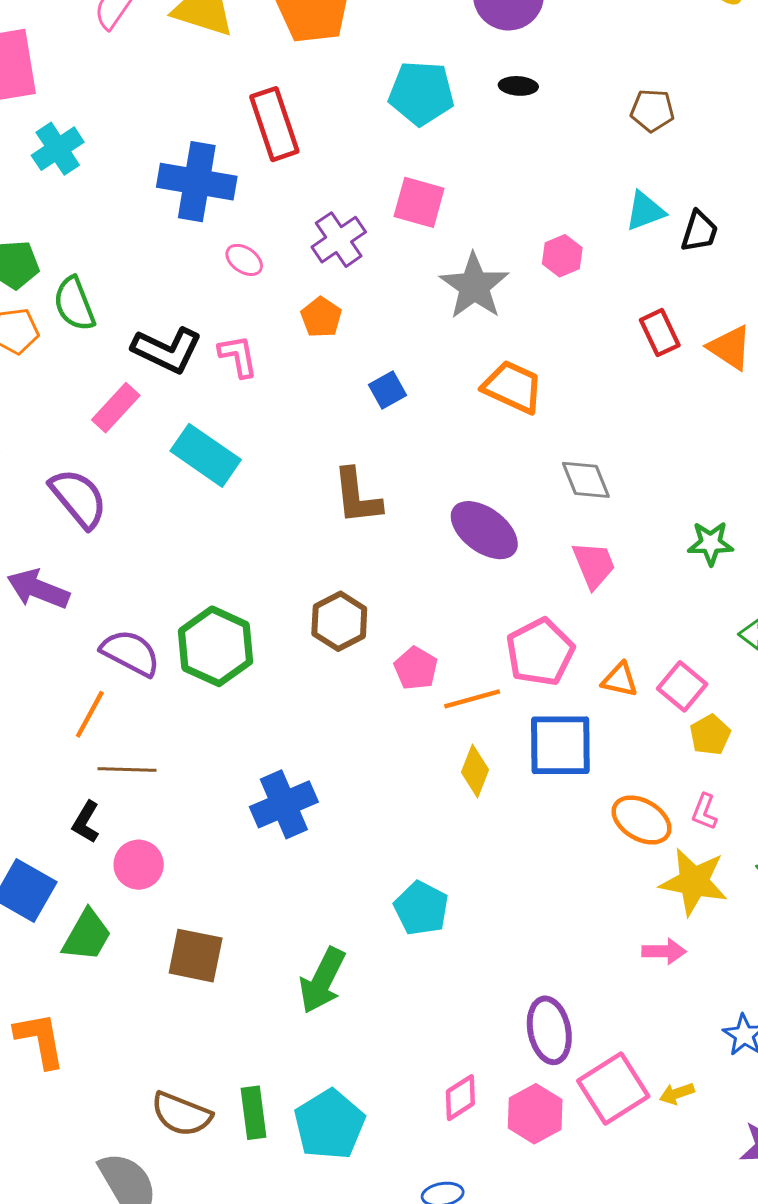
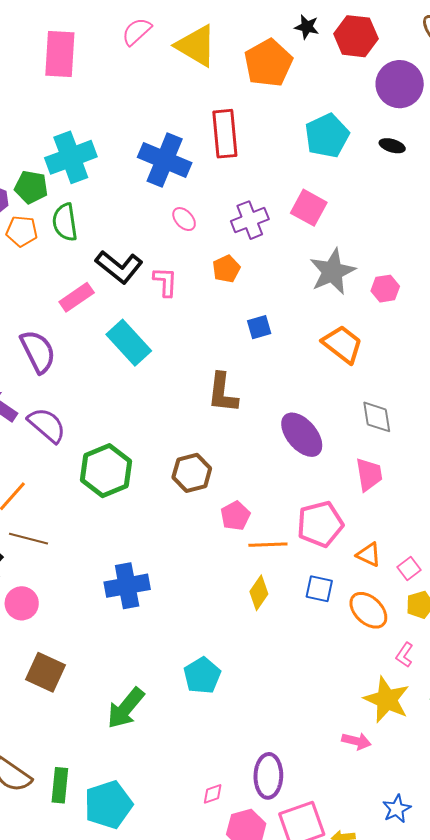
cyan pentagon: (421, 93) -> (327, 136), turned 30
cyan cross: (58, 149) -> (71, 157), moved, size x1.4
pink hexagon: (562, 256) -> (385, 289), moved
purple semicircle: (130, 653) -> (47, 425), moved
pink square: (682, 686) -> (409, 568), size x0.7
blue square: (560, 745) -> (319, 589), size x0.6
orange ellipse: (641, 820) -> (368, 610), moved
pink diamond: (460, 1098) -> (213, 794), moved, size x0.7

